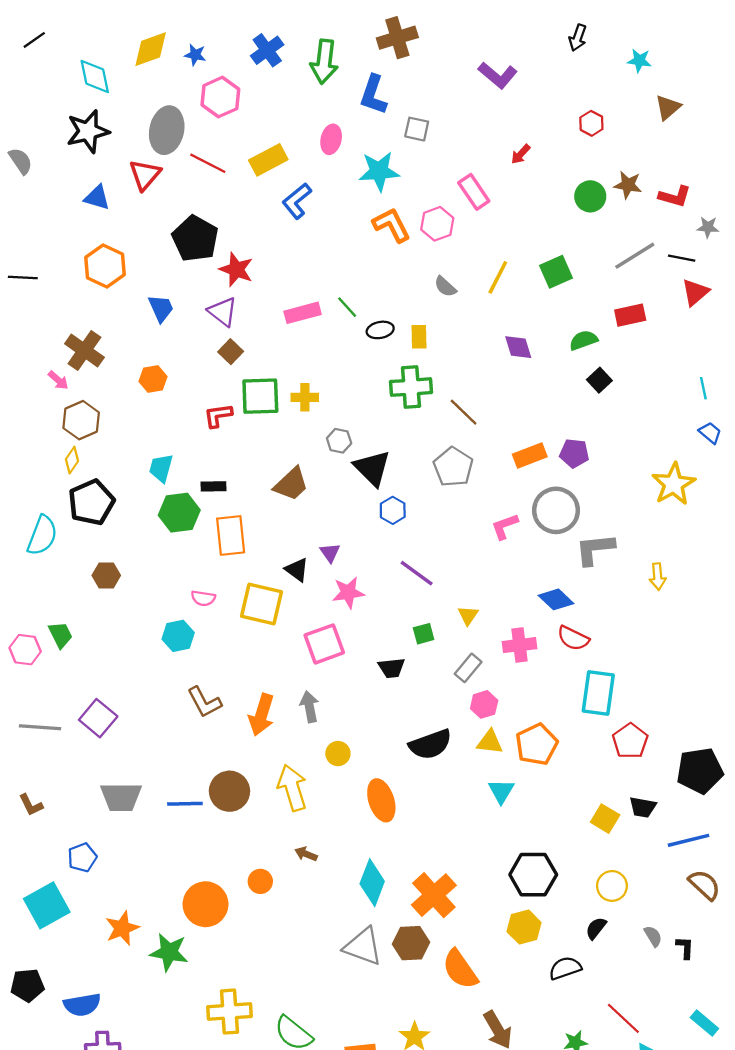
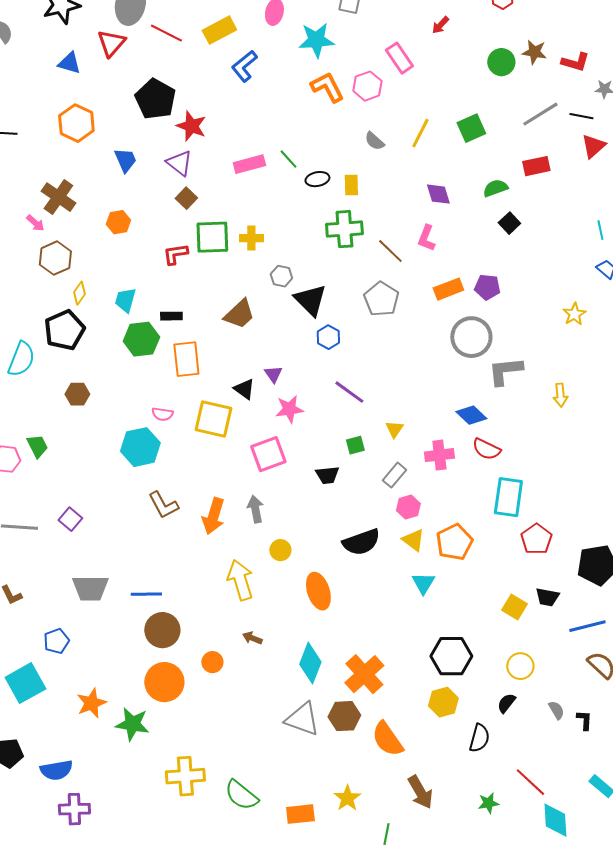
yellow diamond: (72, 460) -> (79, 293), moved
yellow star: (674, 484) -> (574, 314), size x0.6
pink L-shape: (505, 526) -> (426, 238), moved, turned -48
cyan hexagon: (178, 636) -> (140, 447), size x1.4
purple square: (98, 718) -> (70, 519), size x0.7
yellow triangle: (490, 742) -> (413, 540), turned 30
brown circle: (229, 791) -> (162, 630), moved
black semicircle: (565, 968) -> (479, 738), turned 124

